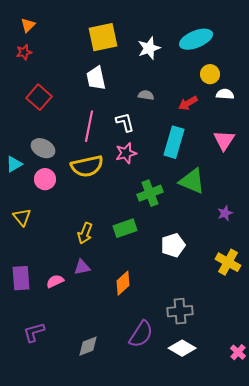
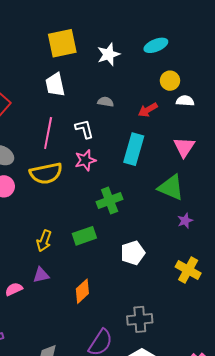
cyan ellipse: (196, 39) -> (156, 45), size x0.7
green triangle: (192, 181) -> (171, 187), moved

